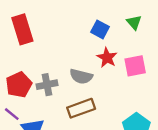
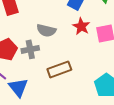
gray semicircle: (81, 76) -> (46, 30), moved

